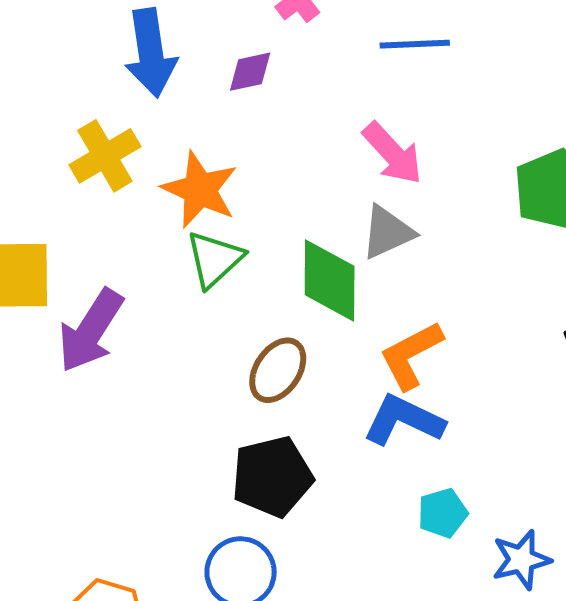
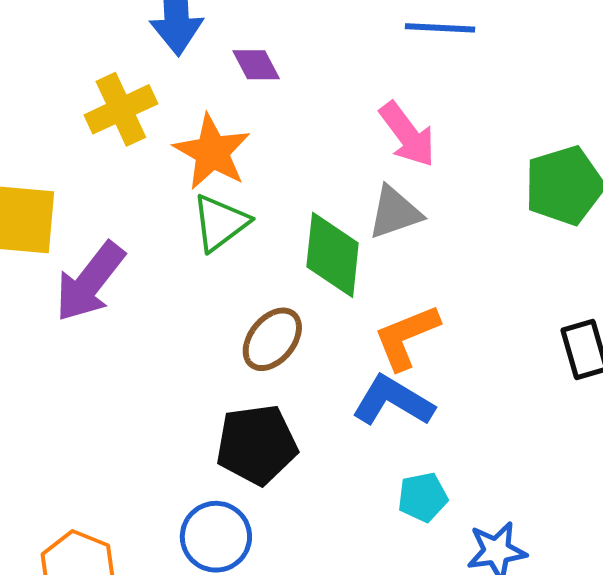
purple diamond: (250, 72) -> (256, 65), moved, turned 69

